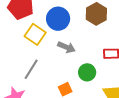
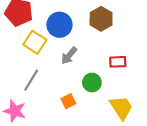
gray arrow: (66, 47) -> (69, 56), turned 108

